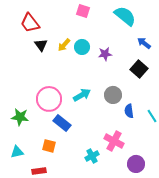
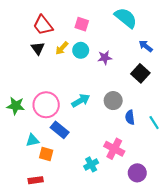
pink square: (83, 11) -> (82, 24), moved
red trapezoid: (30, 23) -> (43, 25), moved
green star: (20, 117) -> (16, 106), moved
cyan triangle: (17, 152) -> (32, 140), moved

